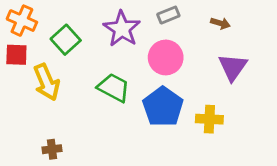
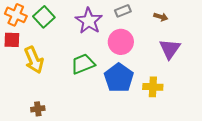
green square: (66, 40) -> (44, 17), moved
green trapezoid: (114, 88) -> (83, 64), turned -50

